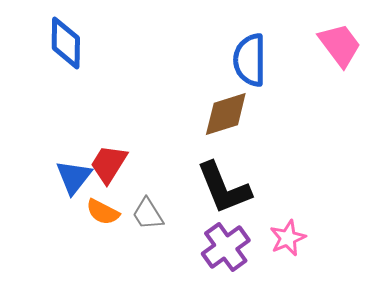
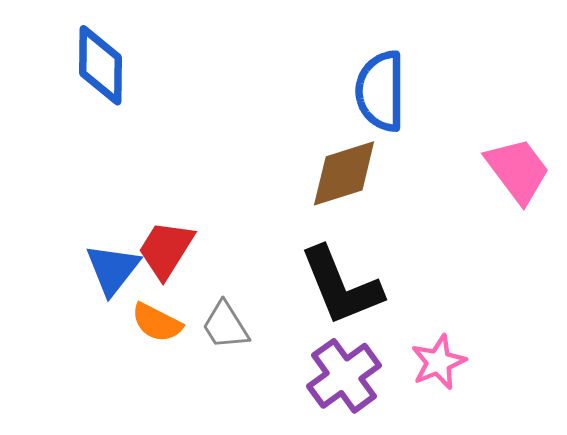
pink trapezoid: (340, 45) -> (518, 170), moved

